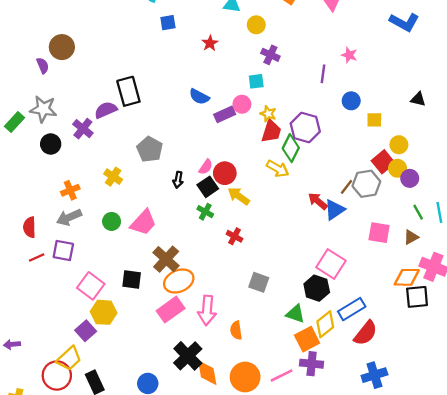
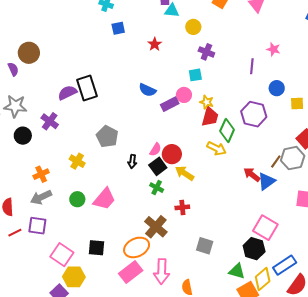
purple semicircle: (106, 110) -> (67, 93), moved
purple hexagon: (305, 127) -> (254, 114), moved
red cross: (235, 236) -> (182, 207), turned -32
brown cross: (166, 259) -> (156, 227), moved

